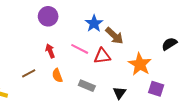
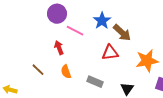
pink line: (80, 49) -> (75, 31), moved
orange star: (140, 64) -> (147, 61), turned 30
brown line: (29, 73) -> (38, 70), turned 72

